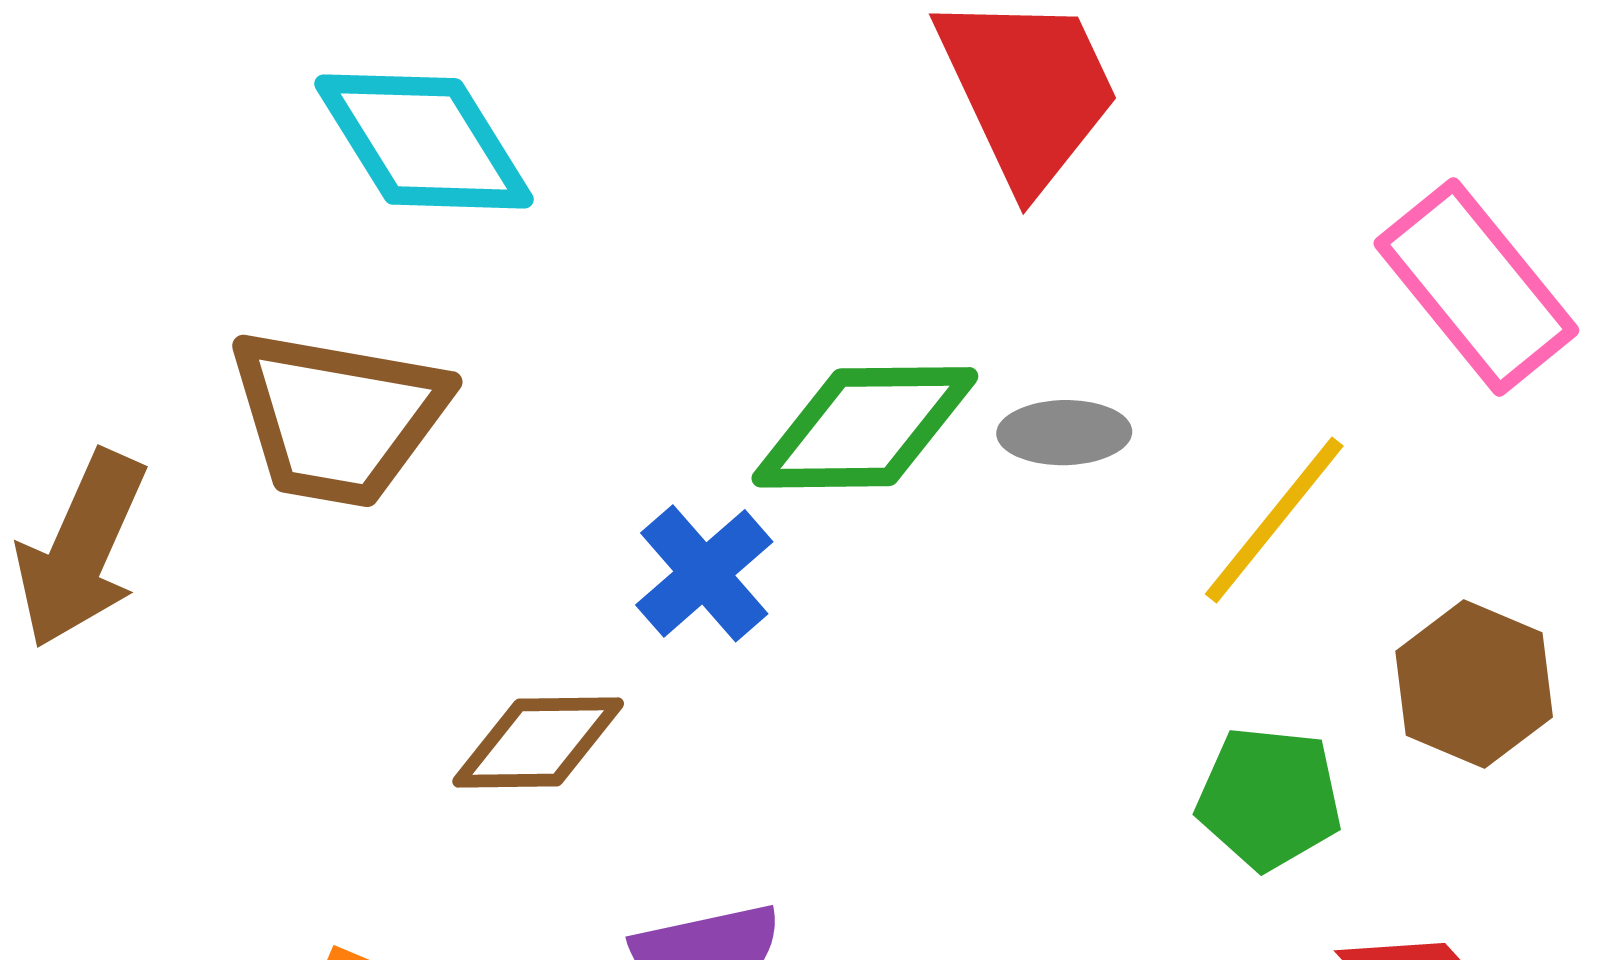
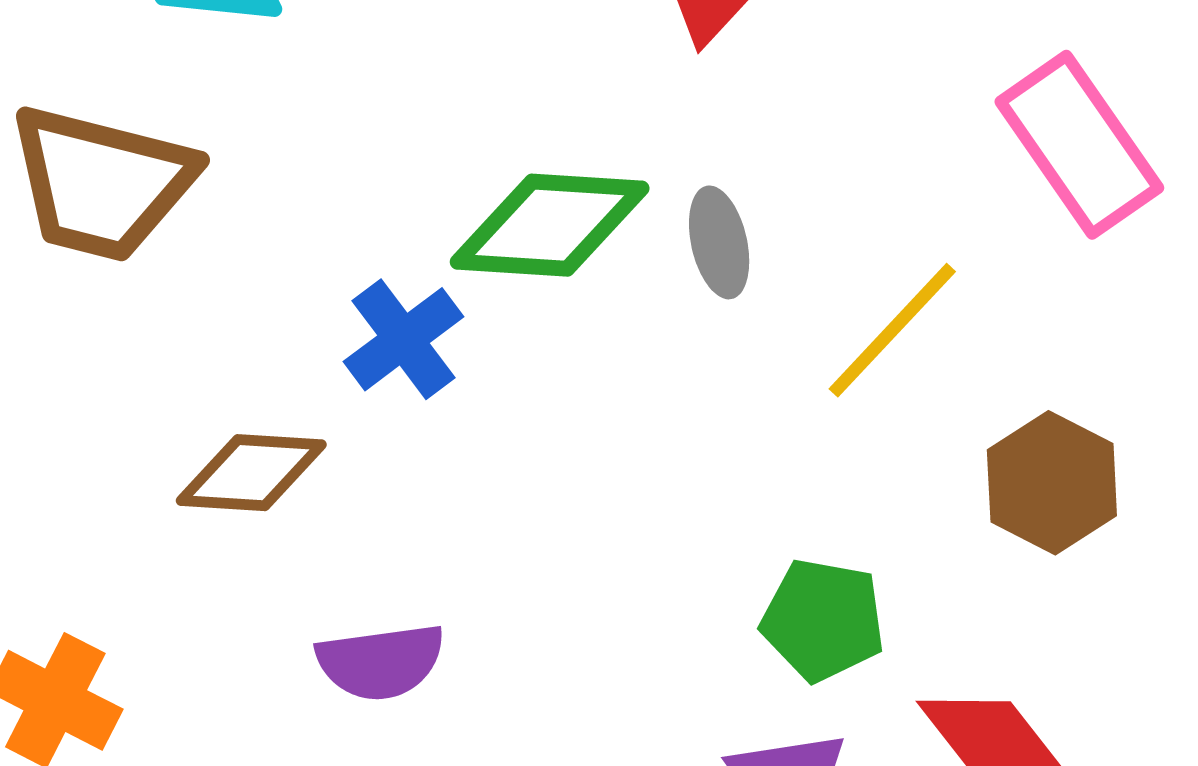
gray ellipse: (1064, 433) -> (719, 242), turned 74
green pentagon: (1269, 798) -> (823, 620), moved

